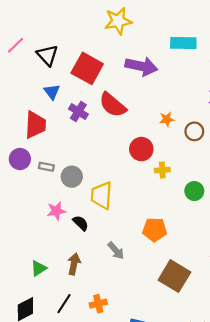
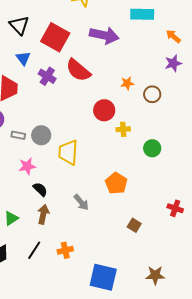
gray rectangle: (46, 167) -> (18, 135), moved
black semicircle: (81, 223) -> (40, 189), moved
orange pentagon: (155, 230) -> (116, 183), turned 30
brown square: (174, 276) -> (134, 225), size x0.5

